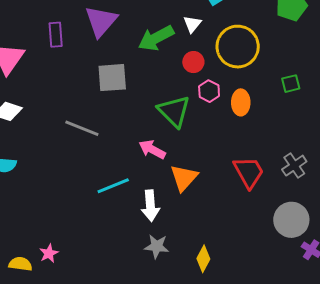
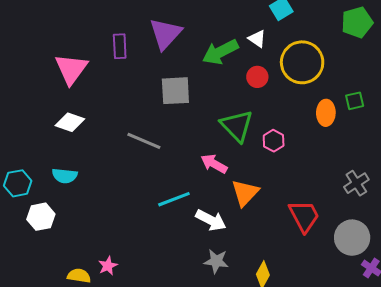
white triangle: (192, 24) -> (257, 39), turned -36
pink hexagon: (209, 91) -> (274, 141), moved
orange ellipse: (241, 102) -> (326, 113), moved
red trapezoid: (249, 172) -> (304, 216), moved
white arrow: (150, 206) -> (211, 220), turned -60

